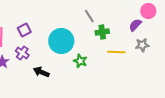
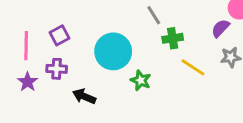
yellow line: (116, 52) -> (193, 67), turned 30
purple cross: (22, 53) -> (57, 69), turned -32

